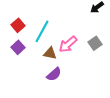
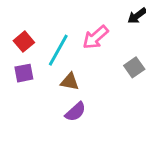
pink arrow: (68, 44) -> (96, 37), moved
purple square: (18, 47) -> (24, 73), turned 32

